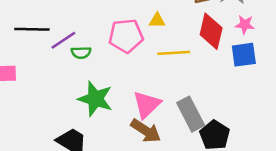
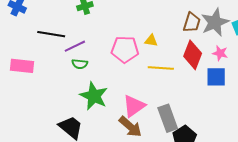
green semicircle: (81, 53) -> (80, 64), moved

